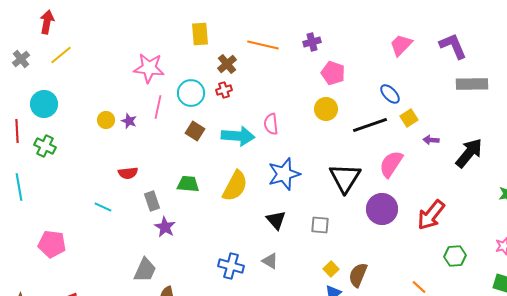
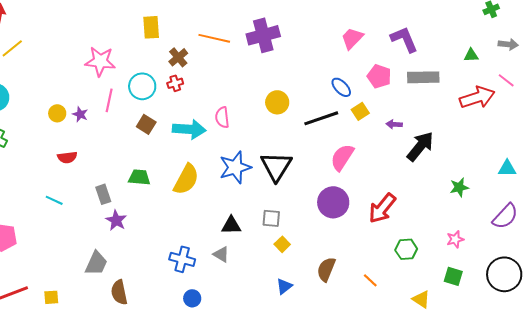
purple cross: (312, 42) -> (263, 35), size x1.8
pink pentagon: (333, 73) -> (379, 76), moved
purple arrow: (431, 140) -> (394, 124), moved
red semicircle: (128, 173) -> (67, 157), moved
black triangle: (345, 178) -> (276, 166), moved
black triangle: (276, 220) -> (231, 225), moved, turned -50
yellow square: (331, 269) -> (282, 244), moved
brown semicircle: (358, 275) -> (326, 269), moved

